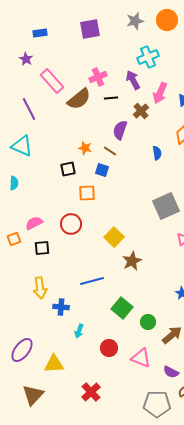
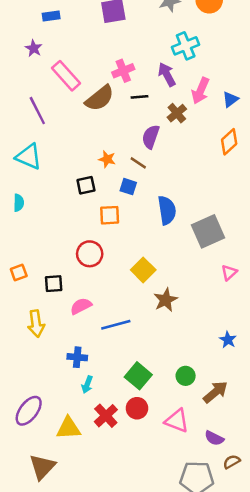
blue semicircle: (157, 153) -> (167, 210), moved, size x1.6
pink semicircle: (34, 223) -> (81, 306), moved
yellow arrow: (40, 288) -> (36, 324), moved
green square: (122, 308) -> (138, 376), moved
cyan arrow: (79, 331) -> (87, 385), moved
red cross: (91, 392) -> (106, 416), moved

